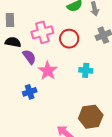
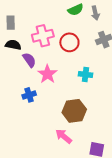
brown hexagon: (91, 117) -> (74, 111), moved

